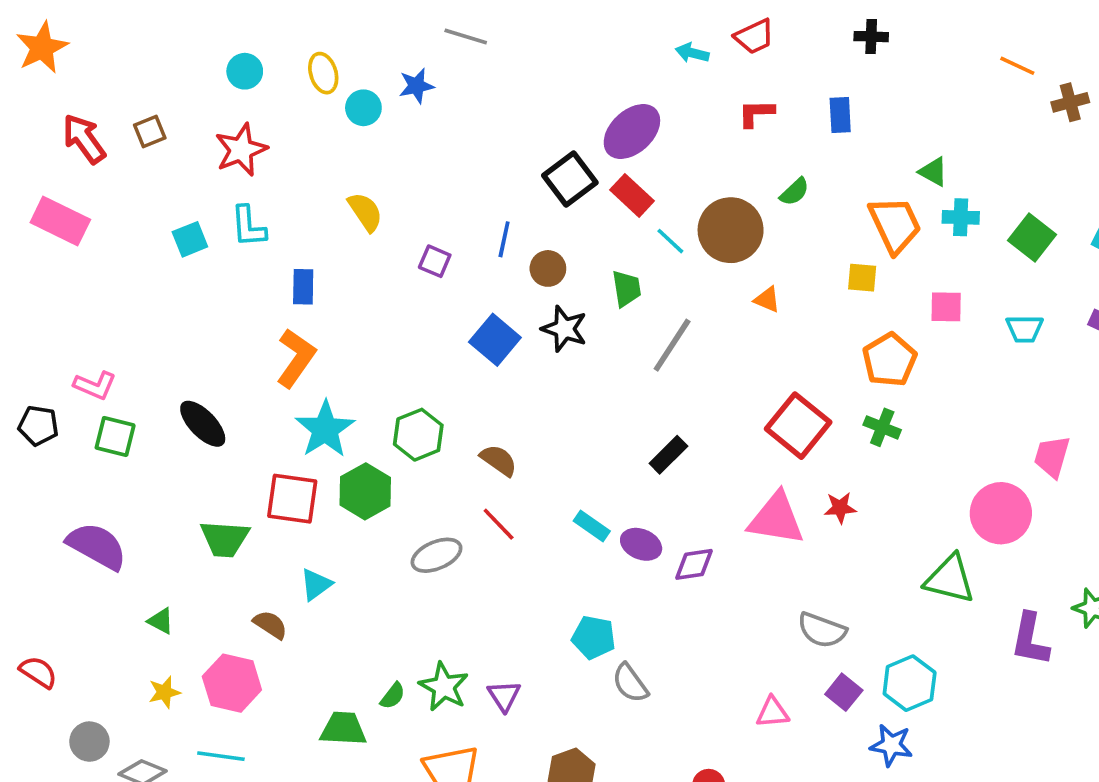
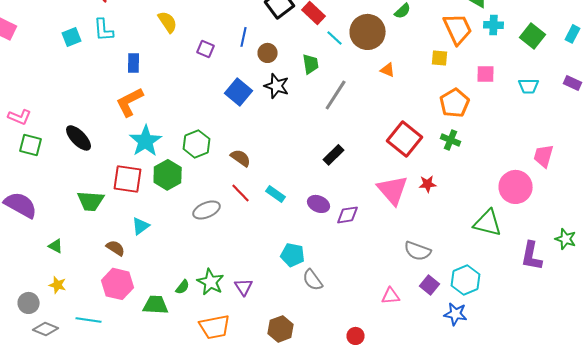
orange L-shape: (296, 358) -> (130, 102), turned -152
pink triangle: (776, 519) -> (393, 190), turned 40
cyan rectangle: (592, 526) -> (276, 194), moved
pink hexagon: (232, 683) -> (118, 284), moved
yellow star: (164, 692) -> (58, 285), turned 30
gray circle: (89, 742) -> (29, 303), moved

